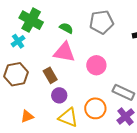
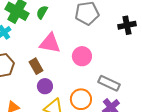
green semicircle: (66, 28) -> (42, 12), moved, turned -88

